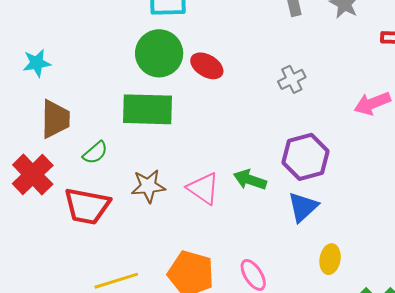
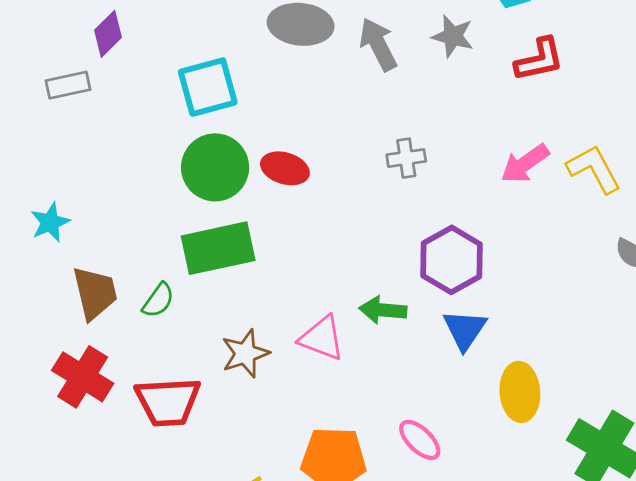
gray cross: (292, 79) -> (406, 158), turned 32
green semicircle: (95, 153) -> (158, 300), moved
yellow ellipse: (330, 259) -> (520, 392), size x1.4

